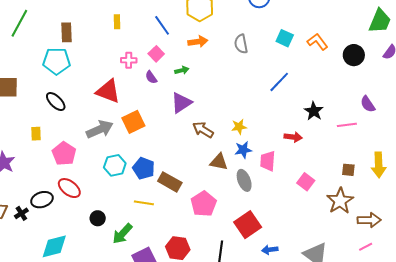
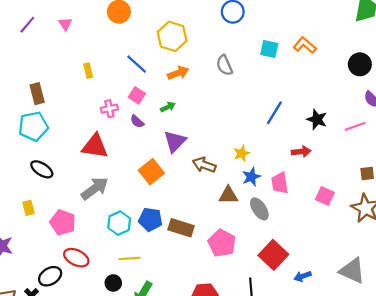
black circle: (354, 55) -> (360, 64), moved
blue line: (279, 82) -> (274, 113), moved
orange square: (133, 122) -> (151, 172), moved
yellow line: (144, 203) -> (129, 258), moved

